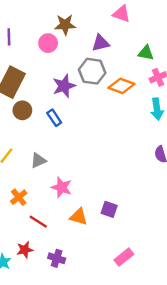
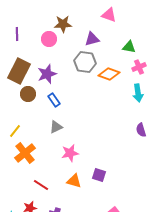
purple star: (64, 86) -> (47, 74), moved
gray triangle: (38, 160) -> (56, 127), moved
pink star: (62, 187) -> (70, 153), moved, turned -30
orange cross: (19, 197) -> (25, 153), moved, size x1.5

